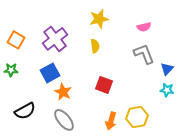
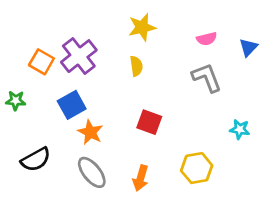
orange square: (16, 40) -> (41, 62), moved
blue triangle: (167, 69) -> (248, 47), moved
orange arrow: (111, 121) -> (141, 178), moved

